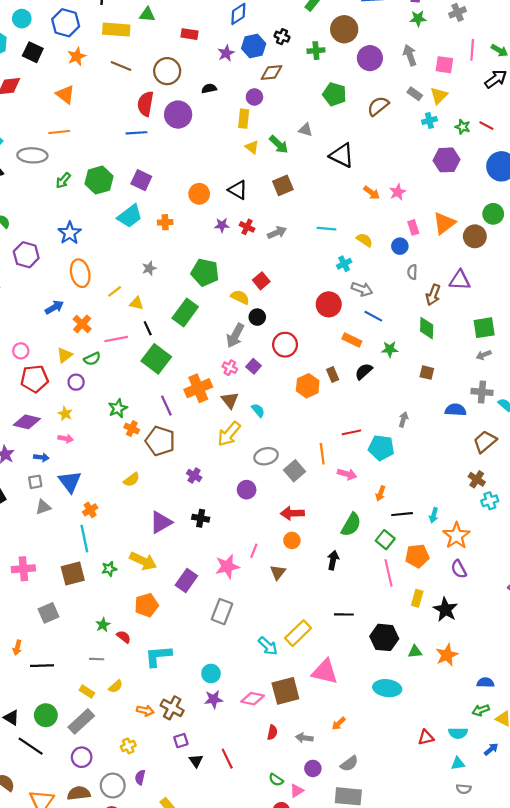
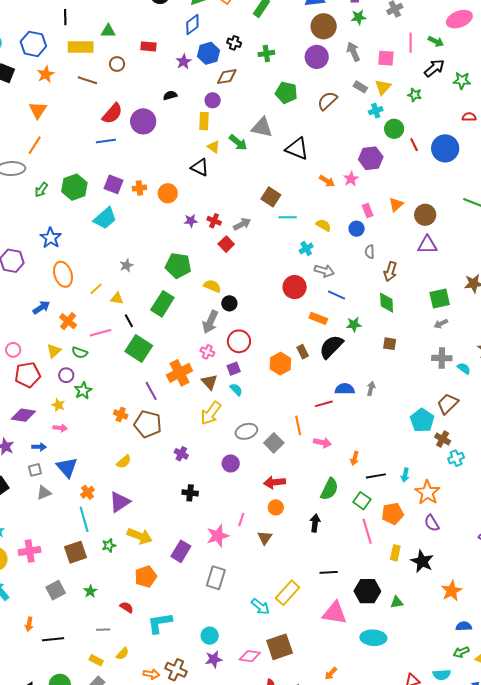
brown circle: (344, 29) -> (324, 26), moved
brown circle: (167, 71) -> (117, 64), moved, size x0.6
orange triangle: (65, 94) -> (38, 110), turned 30
red semicircle: (145, 104) -> (112, 114), turned -145
red line: (486, 126) -> (414, 145), moved, turned 40
green star: (463, 127) -> (415, 95), moved
gray triangle: (306, 130) -> (262, 127), size x1.6
orange line: (59, 132) -> (35, 145), turned -48
purple hexagon: (446, 160) -> (371, 158), moved
brown square: (283, 185) -> (271, 197), moved, turned -30
black triangle: (238, 190) -> (200, 167), moved
green circle: (493, 214) -> (394, 129), moved
orange cross: (165, 222) -> (139, 188), moved
orange triangle: (444, 223) -> (396, 205), size x0.7
purple triangle: (460, 280) -> (427, 245), moved
red square: (261, 281) -> (226, 244), moved
red circle: (285, 345) -> (239, 341), moved
green semicircle: (92, 359) -> (80, 353), turned 49
purple square: (254, 366) -> (234, 369), moved, turned 32
black semicircle: (364, 371) -> (331, 347), size x1.5
green star: (118, 408) -> (83, 391), moved
blue semicircle: (456, 410) -> (345, 389), moved
cyan pentagon: (381, 448) -> (422, 420), moved, turned 30
purple triangle: (161, 522) -> (120, 502), moved
green star: (103, 625) -> (90, 591), moved
orange star: (447, 655) -> (452, 591), moved
pink triangle: (325, 672) -> (335, 613), moved

